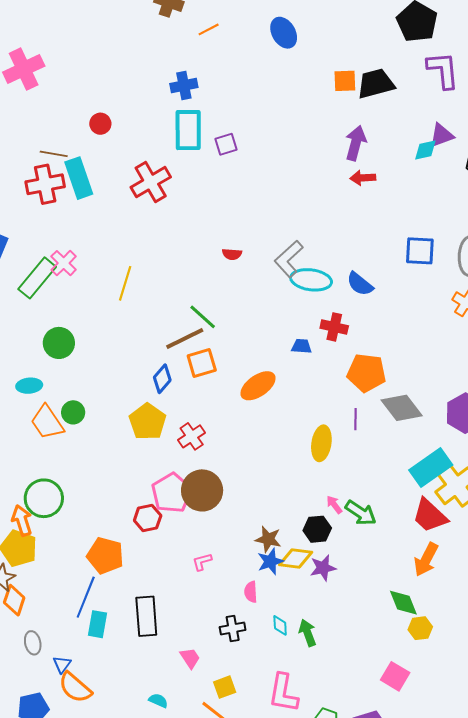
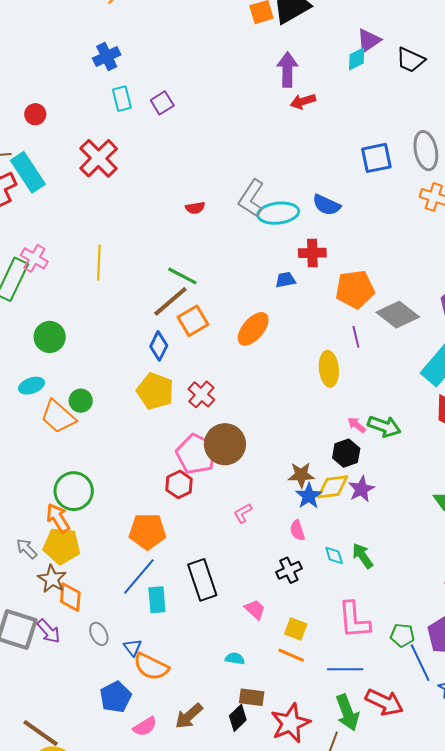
cyan rectangle: (188, 130) -> (122, 99), size x0.6
blue line: (86, 597) -> (139, 576), turned 33
yellow square: (225, 687) -> (296, 629), turned -35

